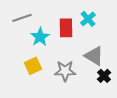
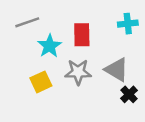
cyan cross: (88, 19) -> (128, 24), moved, turned 35
gray star: (65, 71) -> (78, 72), moved

